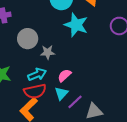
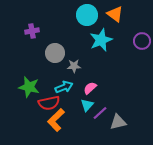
cyan star: (76, 25) -> (101, 40), turned 30
red semicircle: (35, 91) -> (49, 103), moved

